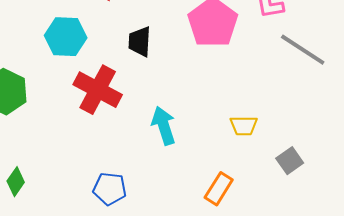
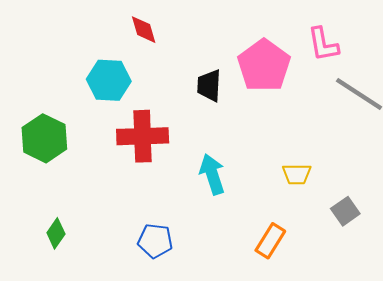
black trapezoid: (140, 42) -> (209, 86), moved
red cross: (98, 90) -> (143, 136), turned -30

